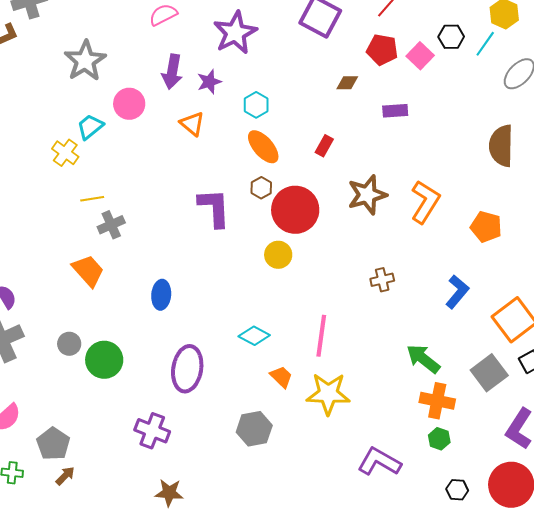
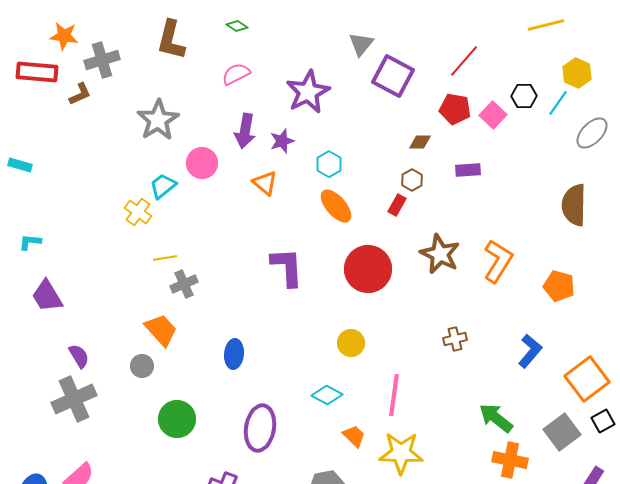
brown hexagon: (261, 188) -> (412, 180), moved
brown star: (367, 195) -> (440, 254), turned -30
yellow circle: (278, 255) -> (351, 343), moved
gray circle: (69, 344) -> (142, 366), moved

